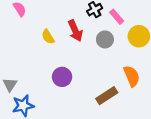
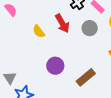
brown rectangle: (107, 96) -> (86, 77), moved

